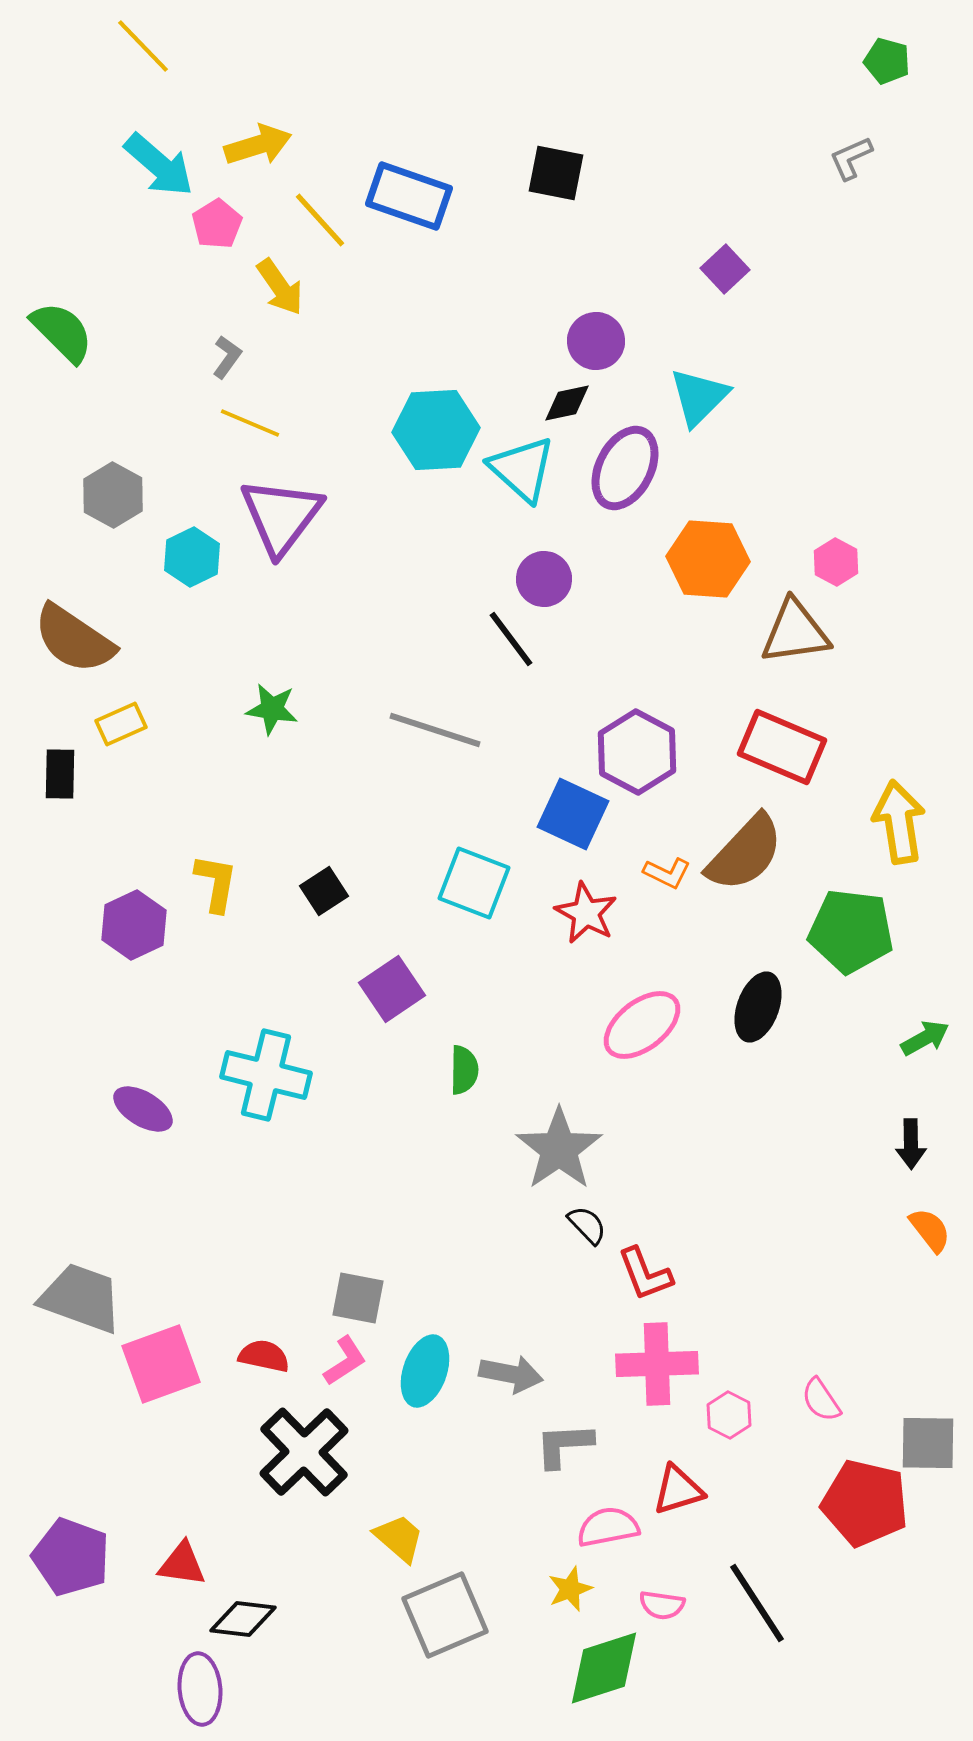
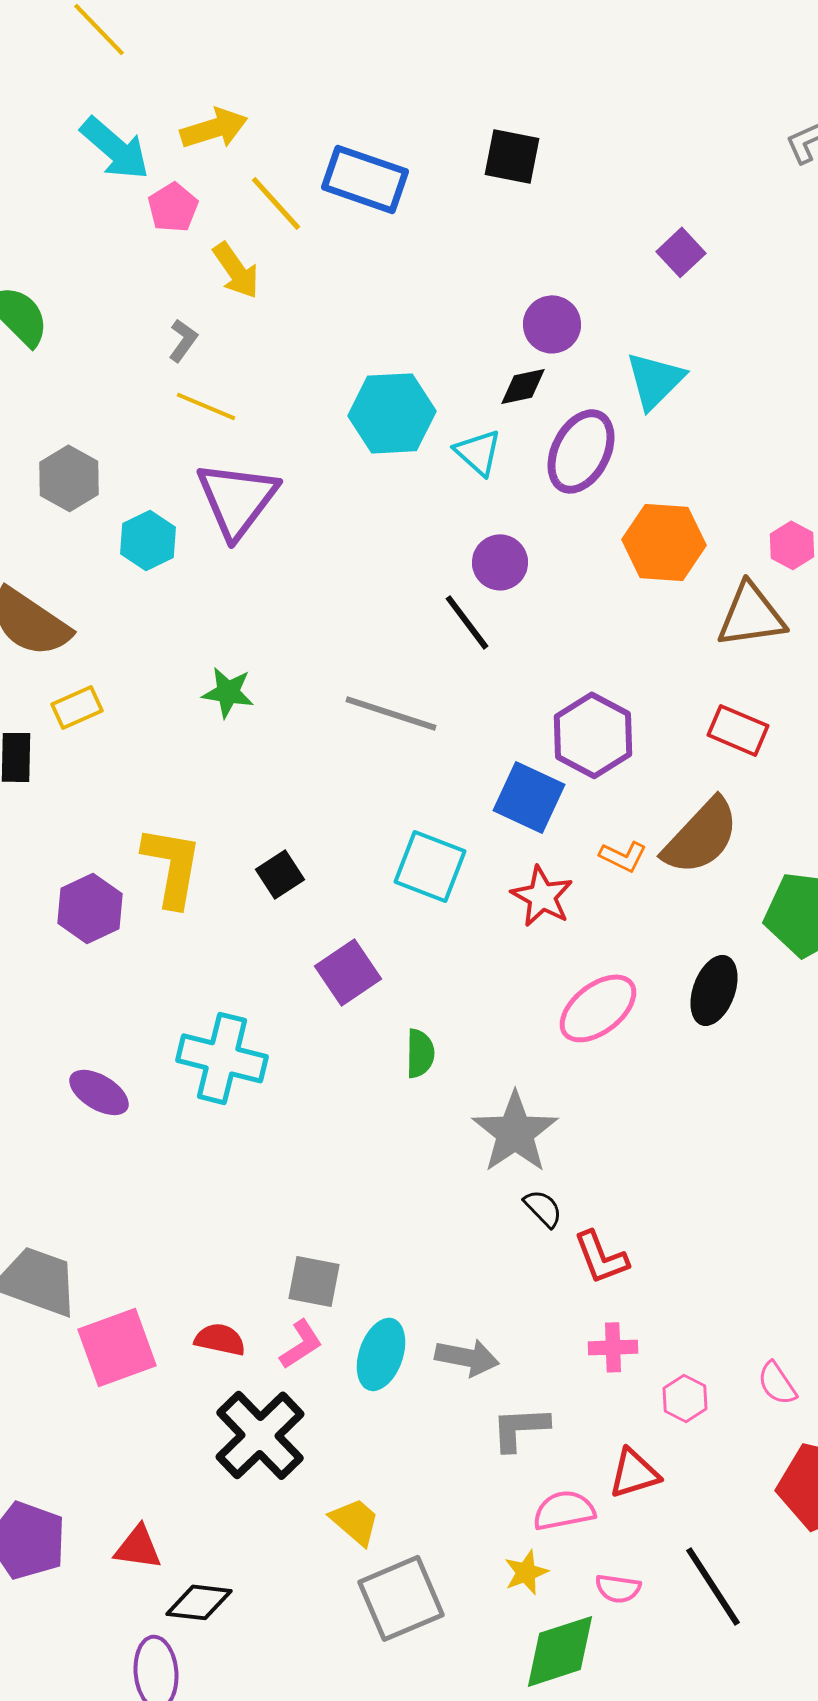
cyan triangle: (522, 469) -> (478, 452), size x0.7
red rectangle: (782, 747) -> (738, 730), size x0.7
yellow L-shape: (216, 883) -> (172, 866), size x1.4
pink cross: (657, 1364) -> (613, 1347), size x0.6

